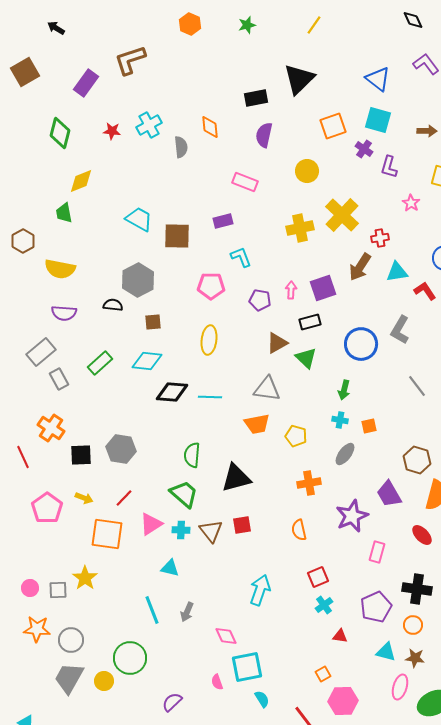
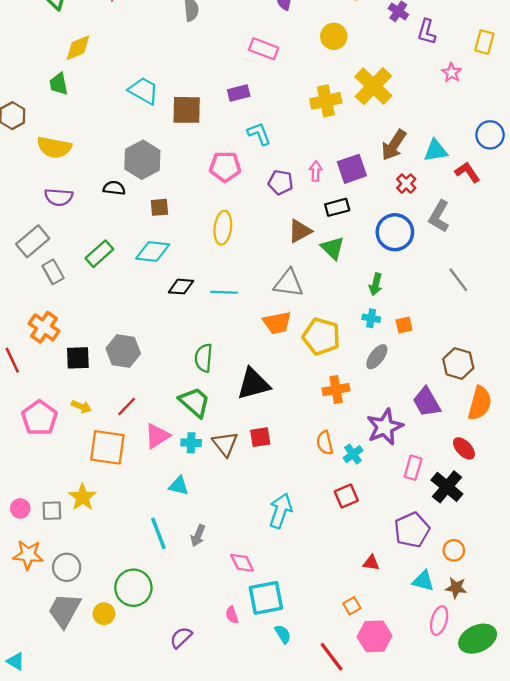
red cross: (380, 238) -> (406, 184), moved, turned -36
black diamond: (172, 392) -> (181, 287), size x0.7
yellow pentagon: (296, 436) -> (321, 336), size x1.5
black cross: (417, 589) -> (447, 487), moved, turned 32
cyan cross: (324, 605) -> (353, 454), moved

